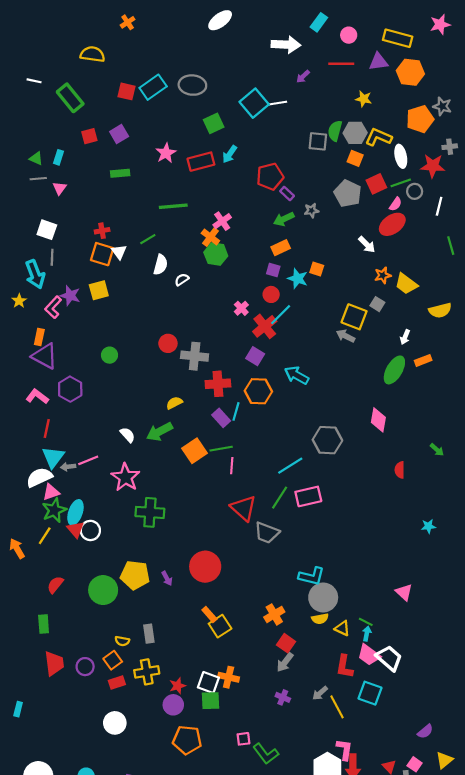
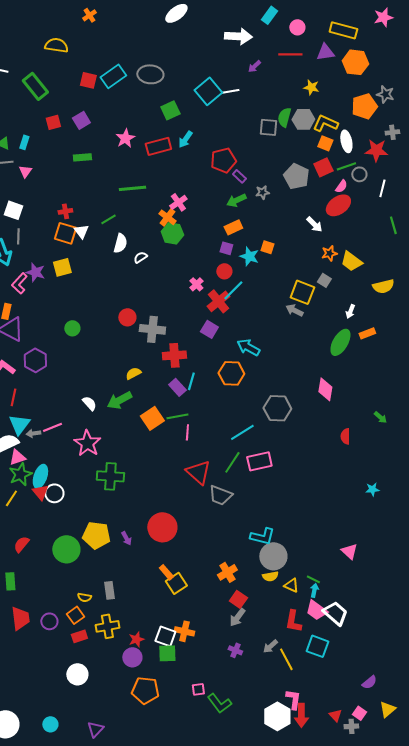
orange square: (355, 158) -> (325, 143), moved
orange hexagon: (258, 391) -> (231, 373), moved

